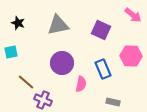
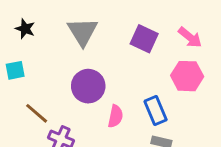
pink arrow: (133, 15) -> (190, 37), moved
gray triangle: (58, 25) -> (82, 32), turned -50
blue rectangle: (103, 69) -> (156, 110), moved

